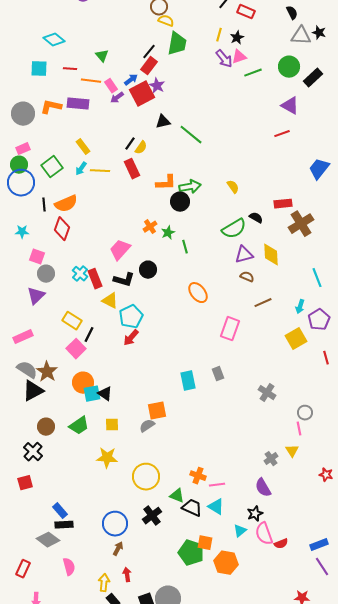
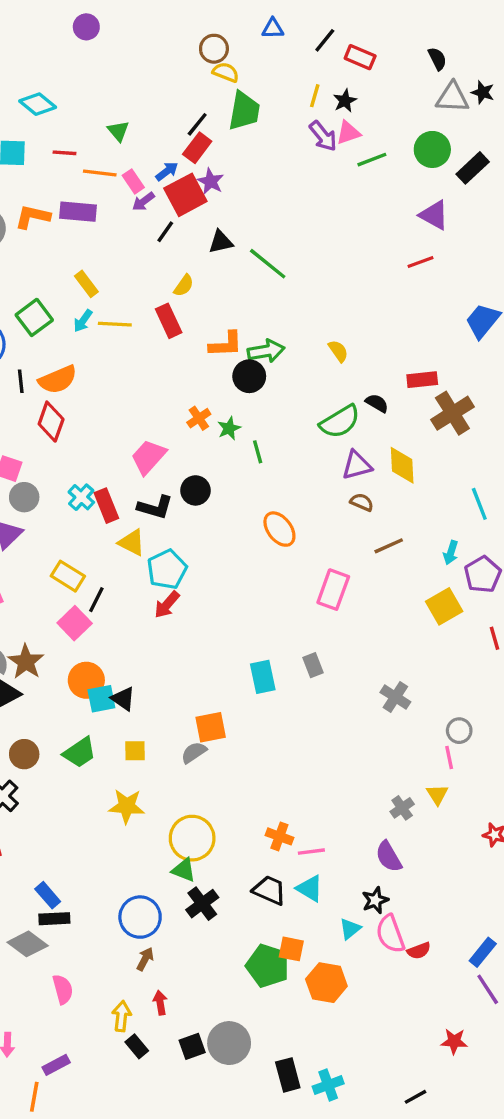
black line: (130, 144) -> (165, 232), moved
green triangle: (177, 496) -> (184, 870), moved
blue rectangle: (319, 545) -> (483, 952), turned -30

